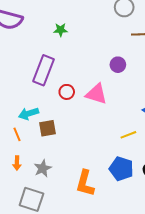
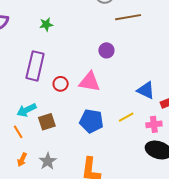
orange arrow: (17, 163) -> (22, 160), turned 32
blue pentagon: (121, 169) -> (91, 121), moved

